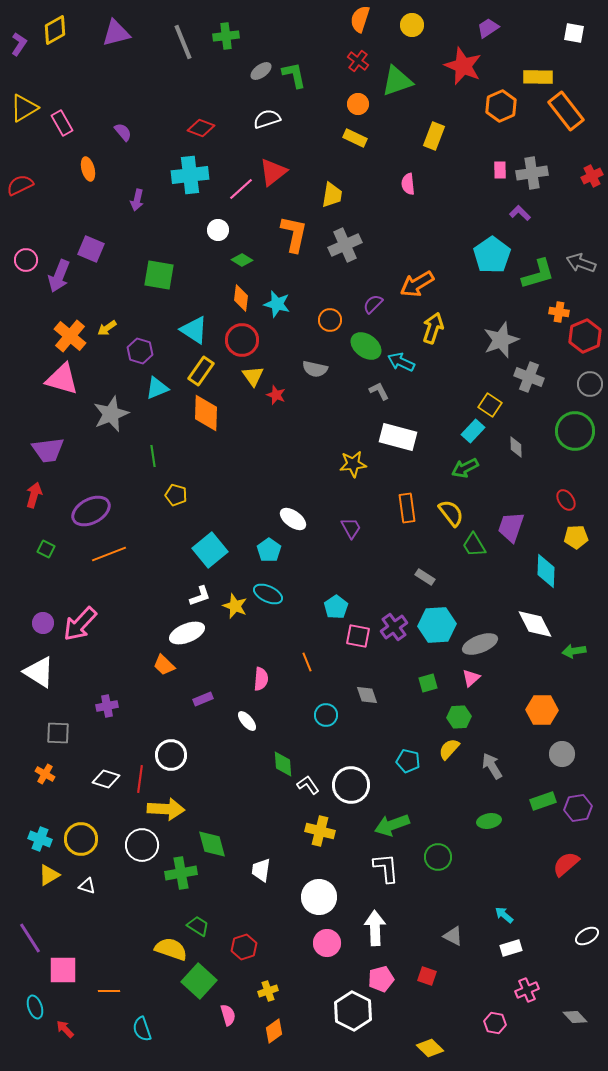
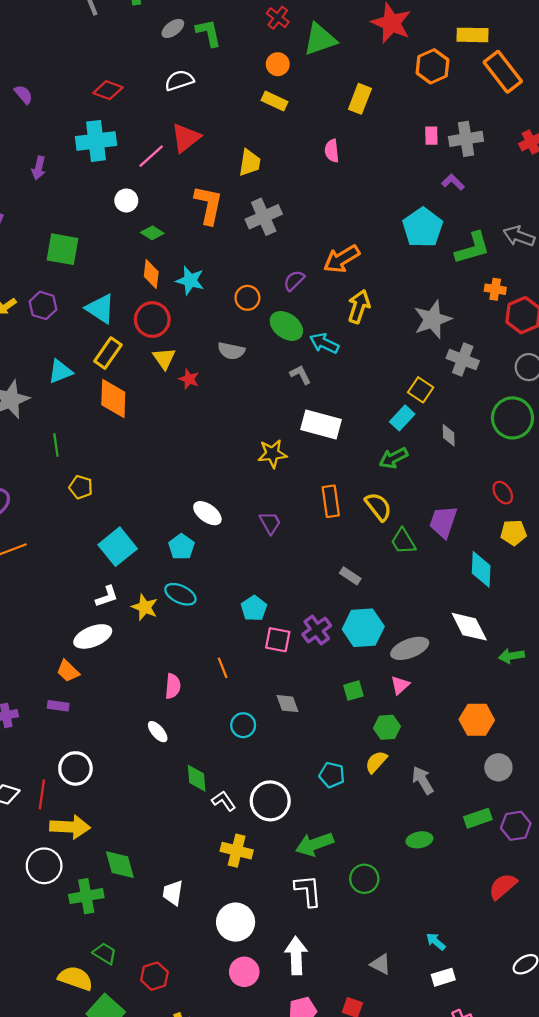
purple hexagon: (140, 351) -> (43, 305), moved
purple rectangle: (203, 699) -> (58, 706), moved, turned 30

